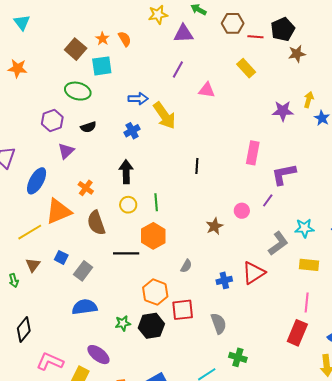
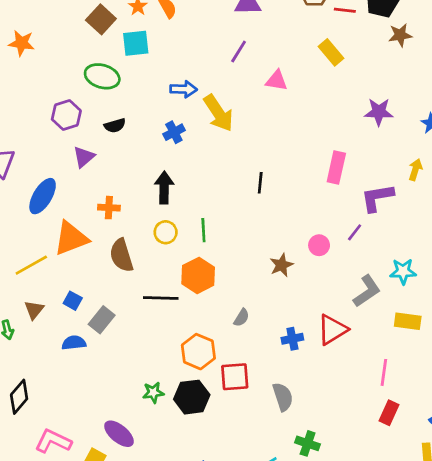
yellow arrow: (309, 100) -> (415, 170), moved
orange cross: (86, 188) -> (109, 208), turned -35
pink line: (307, 302) -> (384, 372), moved
blue semicircle: (84, 307) -> (74, 343), moved, size x0.7
red rectangle: (297, 333) -> (389, 413), size x0.7

